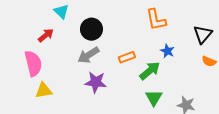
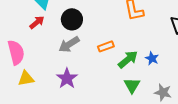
red arrow: (46, 35) -> (37, 22), moved
blue star: (167, 51) -> (152, 58), moved
purple star: (96, 82) -> (67, 78), moved, turned 30

